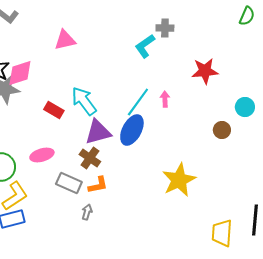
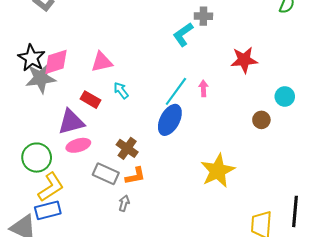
pink triangle: (65, 40) -> (102, 62), moved
cyan arrow: (84, 101) -> (121, 90), size x0.6
purple triangle: (98, 132) -> (71, 122), moved

